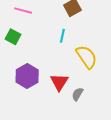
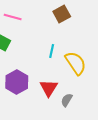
cyan line: (62, 36) -> (52, 51), moved

